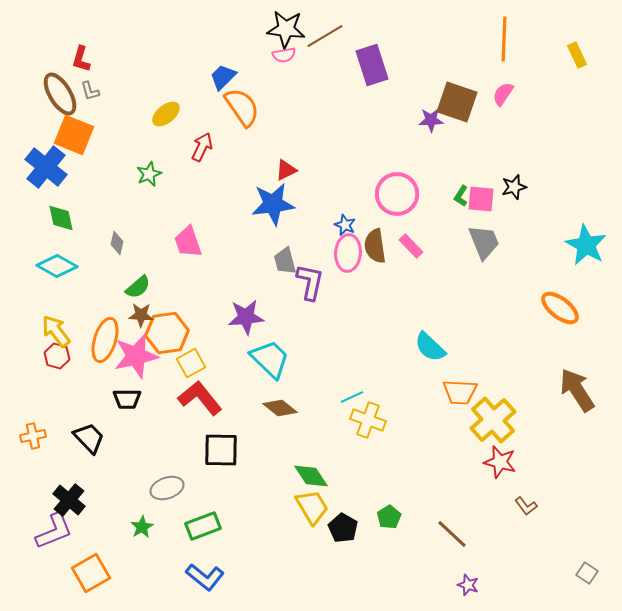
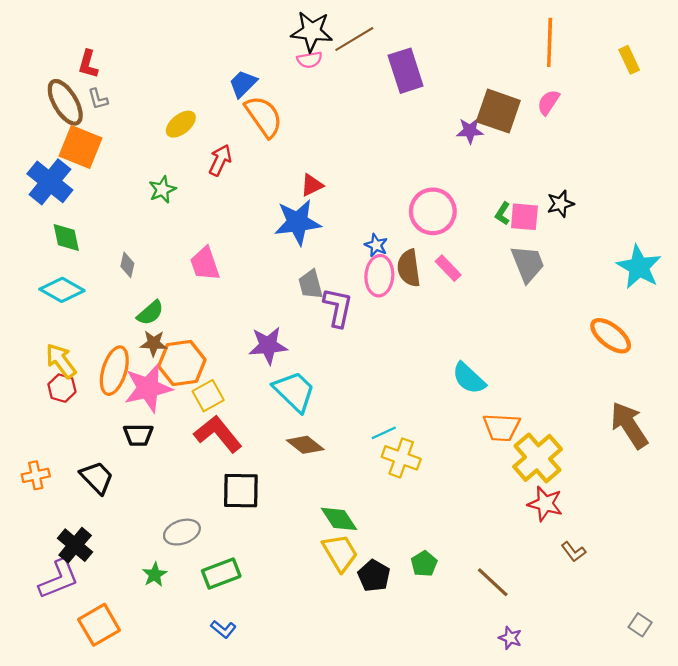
blue L-shape: (205, 577) -> (223, 629), size x0.6

